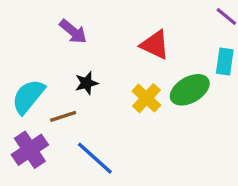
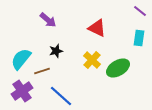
green ellipse: (190, 90) -> (118, 68), moved

